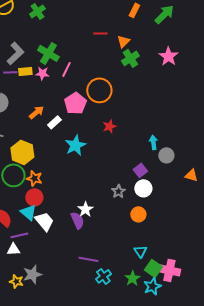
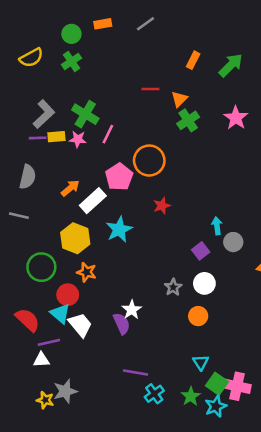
white rectangle: (54, 122) -> (93, 201), size x1.5
yellow hexagon: (22, 152) -> (75, 238), moved
purple square: (140, 170) -> (201, 251), moved
orange star: (34, 178) -> (87, 272), moved

